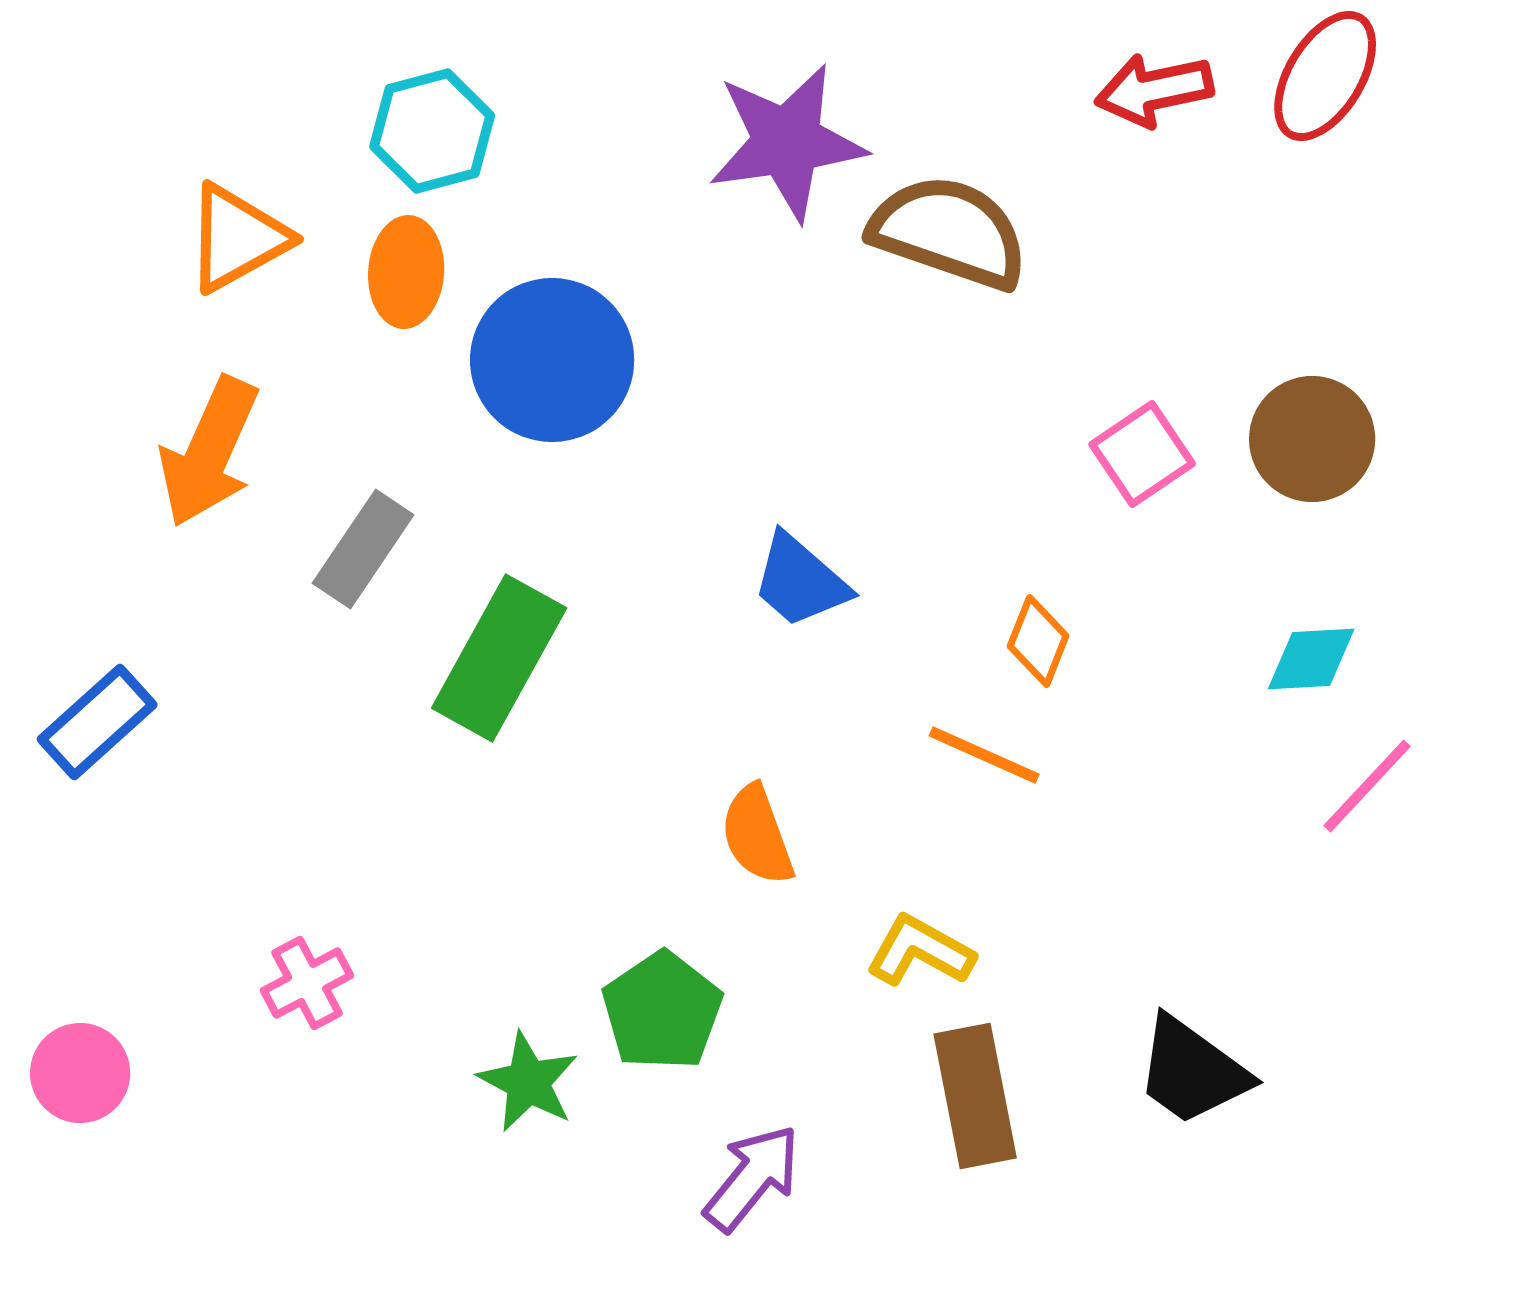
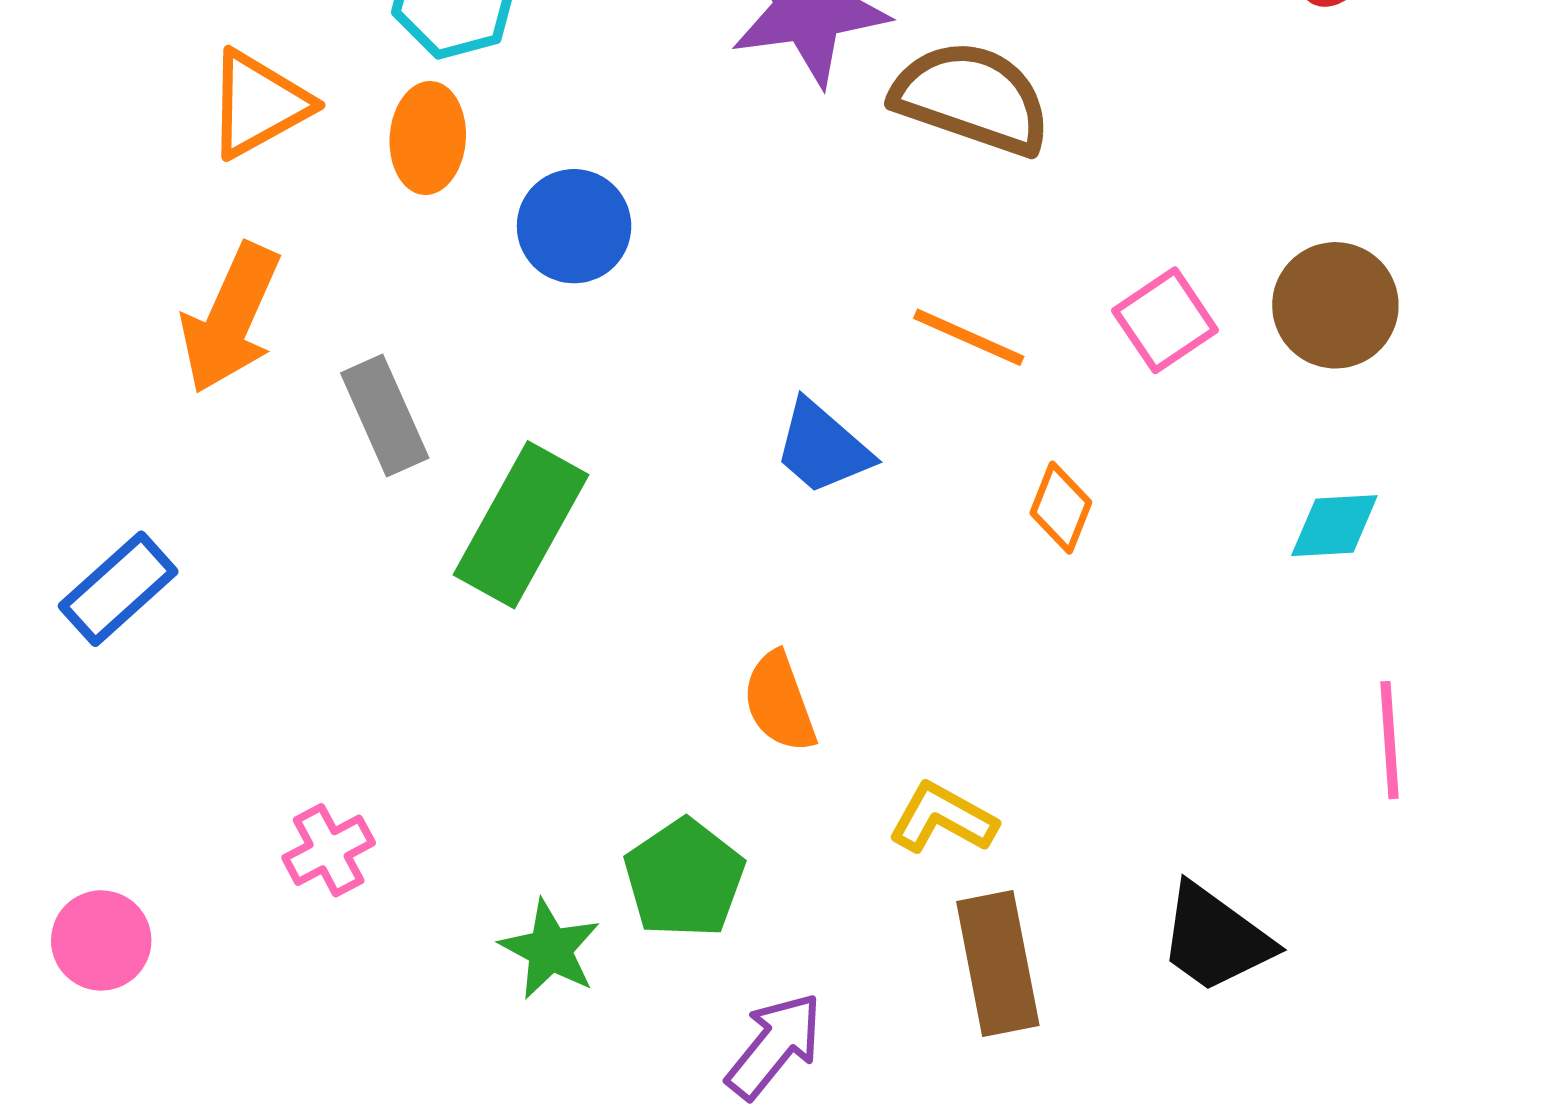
blue circle: (552, 360) -> (574, 226), size x0.7
gray rectangle: (363, 549) -> (385, 416), turned -58
orange line: (984, 755) -> (969, 337), moved
pink line: (1367, 786) -> (1389, 740), moved, turned -47

